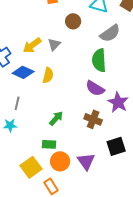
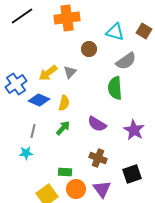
purple semicircle: (95, 88) -> (97, 124), moved
green arrow: (56, 118) -> (63, 128), moved
brown cross: (93, 119) -> (98, 158), moved

